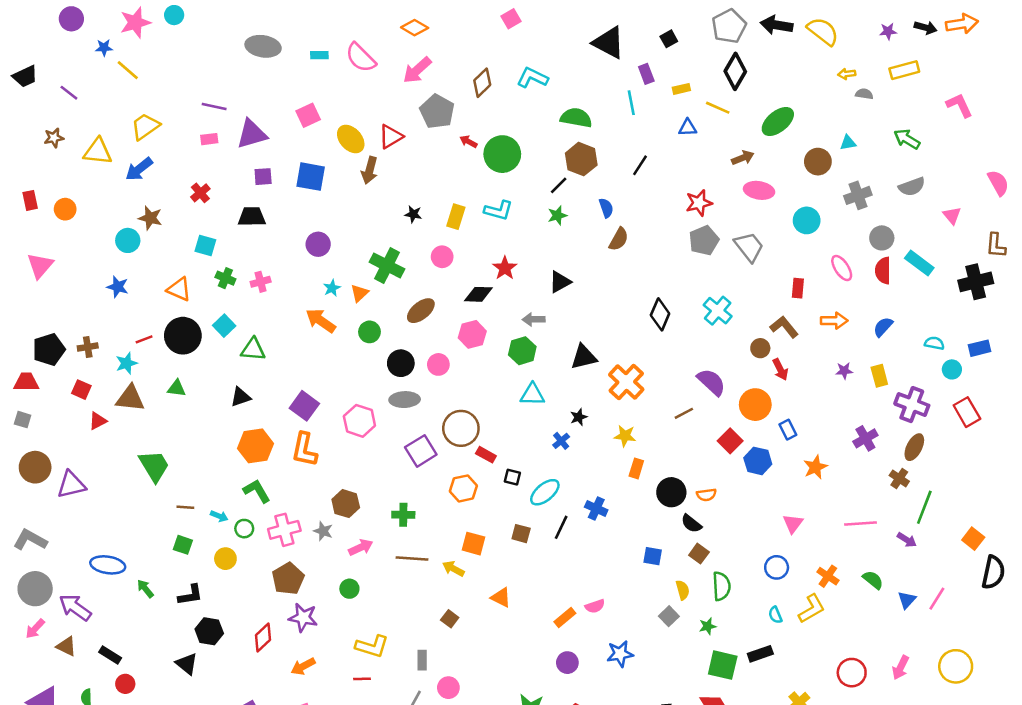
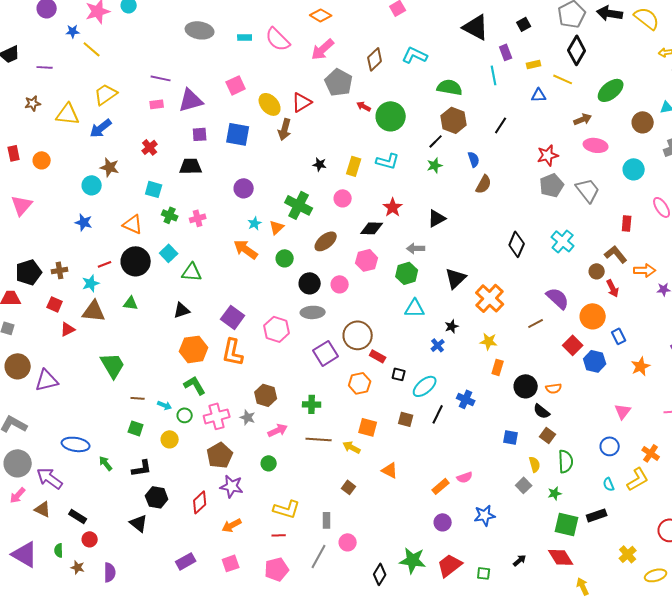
purple line: (69, 93) -> (45, 67), turned -35
orange arrow: (834, 321) -> (645, 270), moved
black triangle: (584, 357) -> (456, 278), turned -30

